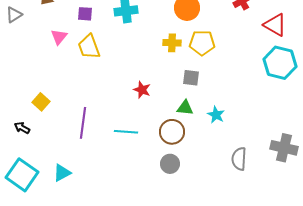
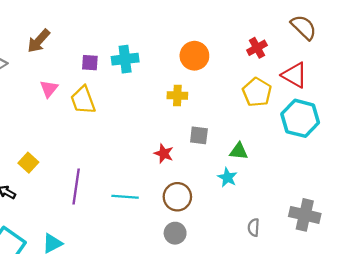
purple square: (85, 14) -> (90, 63), moved
yellow pentagon: (202, 43) -> (257, 92), moved, turned 30
red star: (142, 90) -> (164, 154), moved
green triangle: (185, 108) -> (239, 151), moved
gray semicircle: (239, 159) -> (254, 227), size x0.7

